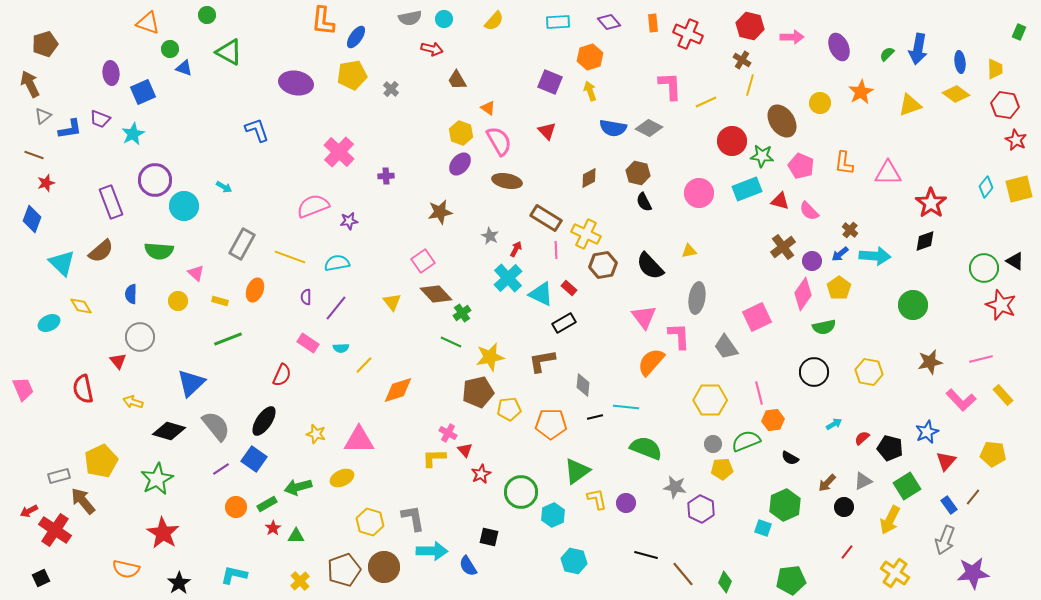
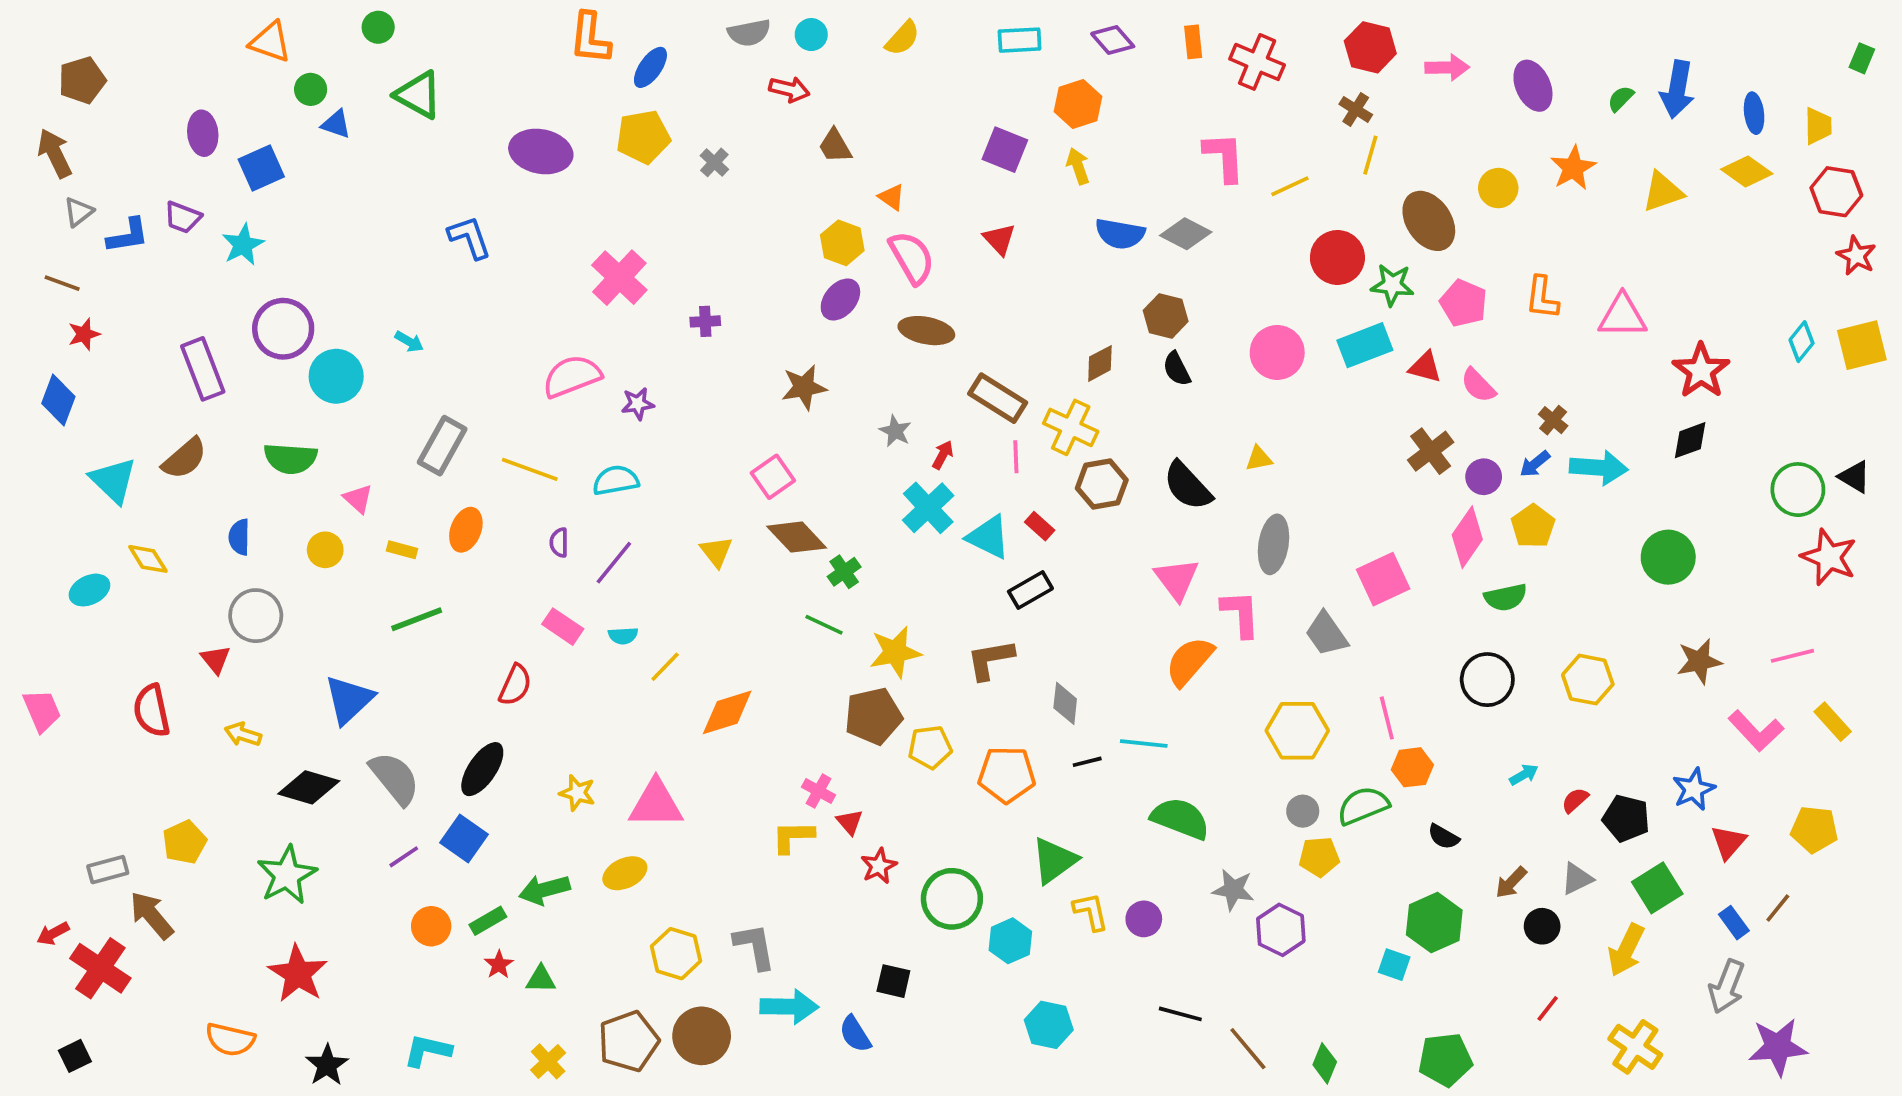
brown diamond: (589, 178) -> (1100, 363), moved
yellow pentagon: (101, 461) -> (184, 842), size x0.7

